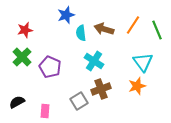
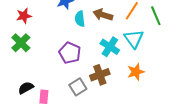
cyan cross: (94, 61) -> (110, 47), moved
cyan triangle: (143, 62) -> (134, 39), moved
purple pentagon: (50, 67) -> (70, 53), moved
black semicircle: (17, 102) -> (26, 88), moved

